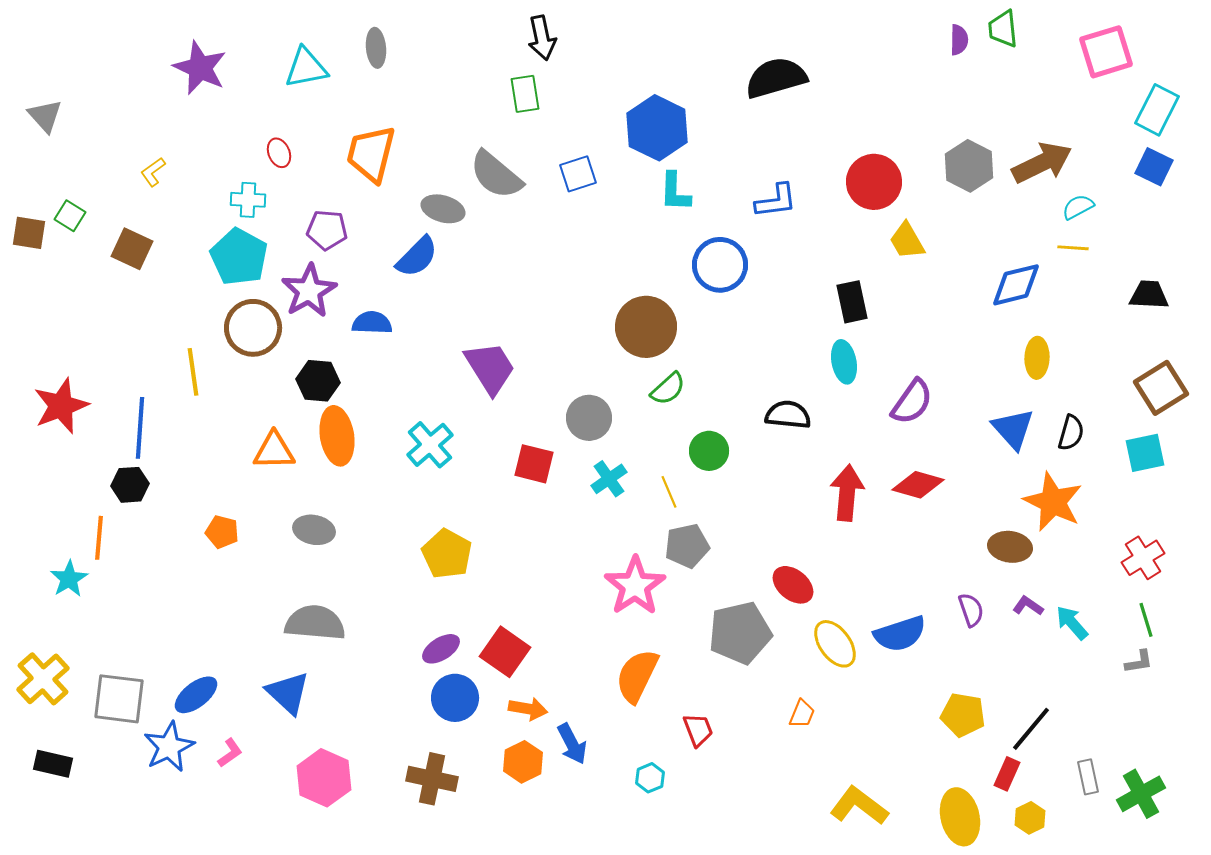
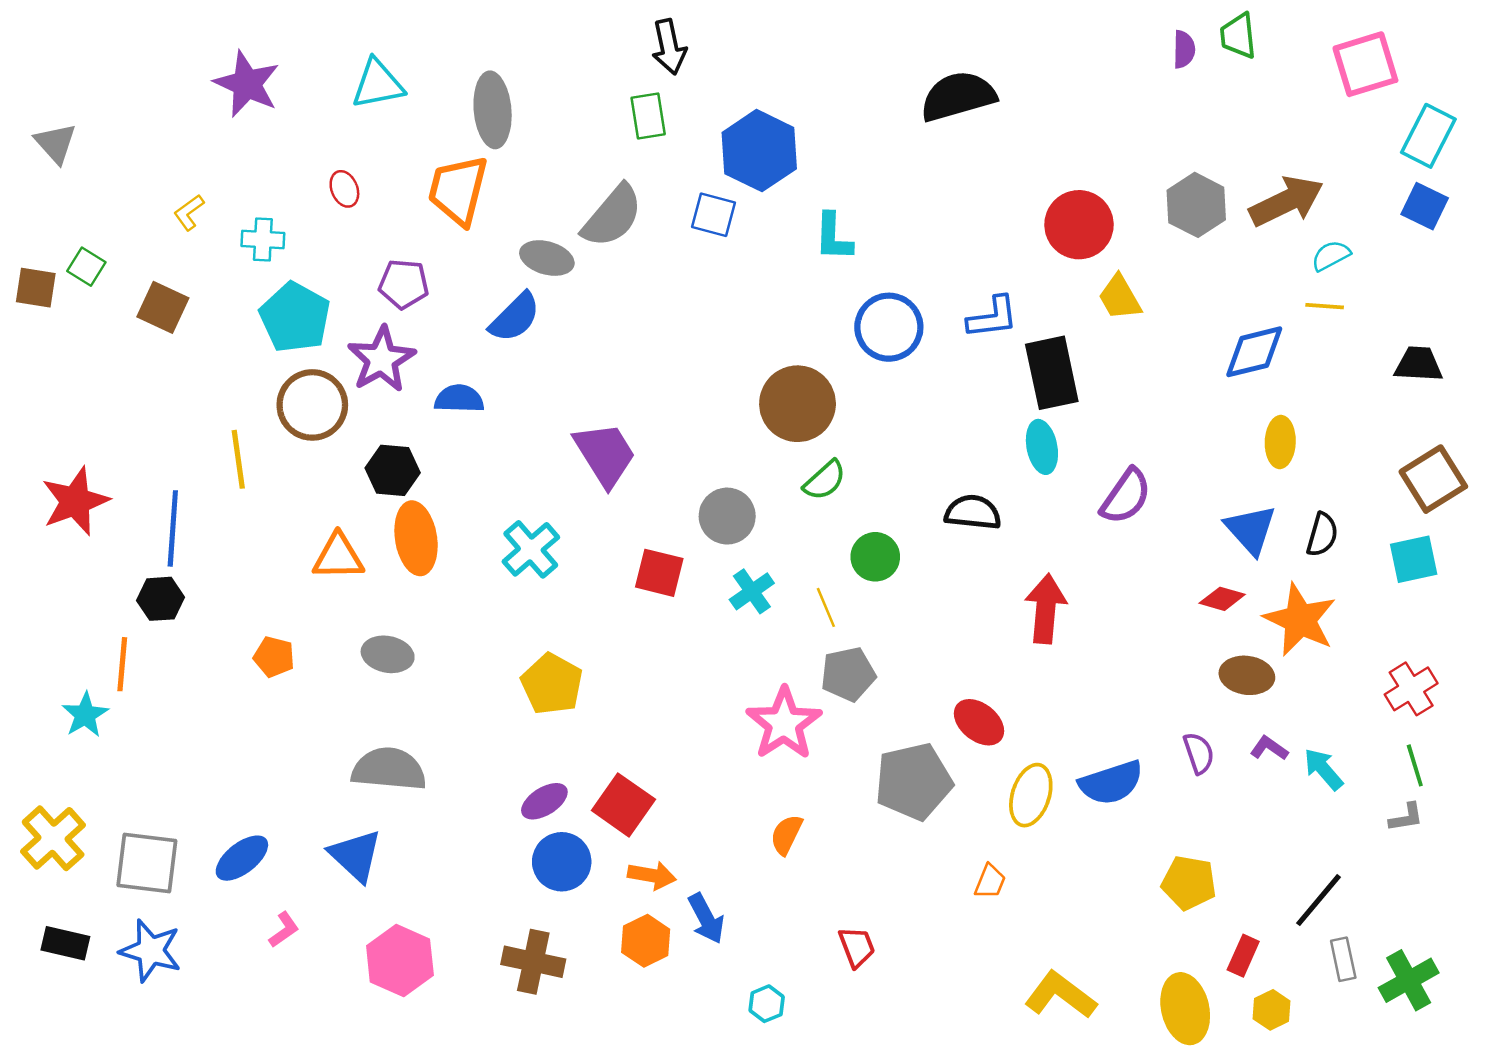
gray ellipse: (376, 48) -> (493, 110), moved, size x1.5
blue hexagon: (657, 128) -> (759, 151), moved
blue square: (578, 174) -> (714, 215), turned 33
gray semicircle: (496, 175) -> (612, 216), turned -90
cyan cross: (248, 200) -> (263, 240), moved
blue L-shape: (776, 201) -> (993, 317), moved
black rectangle: (852, 302) -> (1052, 373), size x1.4
red diamond: (918, 485) -> (1222, 599), moved, size x0.7
yellow ellipse: (835, 644) -> (1031, 795), turned 54
orange semicircle: (637, 676) -> (786, 835), size x0.6
black line: (1031, 729) -> (1319, 900), moved
red trapezoid: (698, 730) -> (857, 947), moved
blue star: (169, 747) -> (151, 951), moved, turned -30
cyan hexagon: (650, 778) -> (767, 1004), moved

